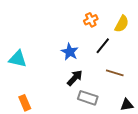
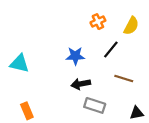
blue star: (70, 52) -> (75, 56), turned -30
black arrow: (75, 78) -> (81, 84), turned -144

